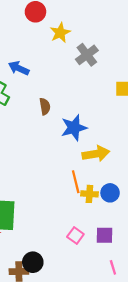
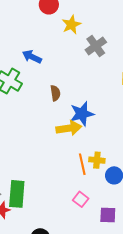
yellow arrow: (96, 154) -> (69, 128), moved
yellow cross: (89, 194) -> (97, 160), moved
pink square: (75, 235) -> (81, 199), moved

